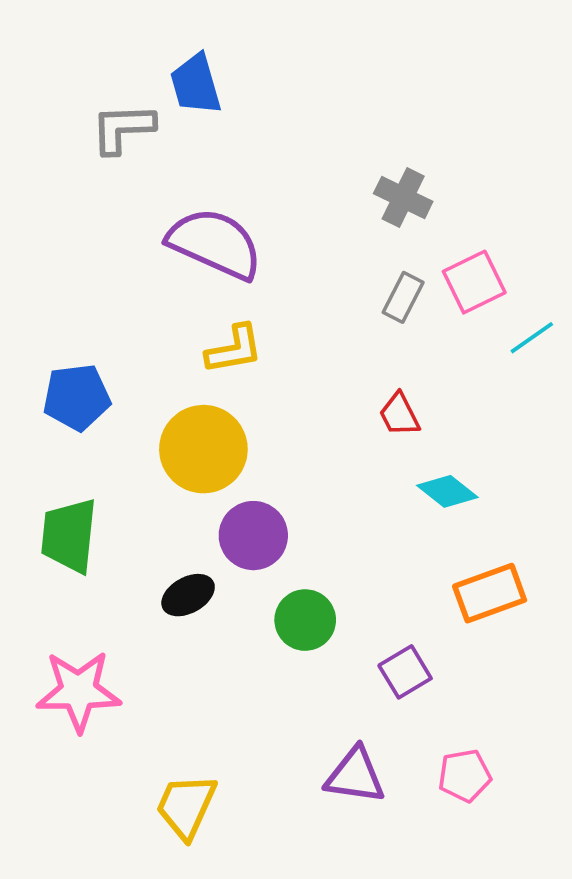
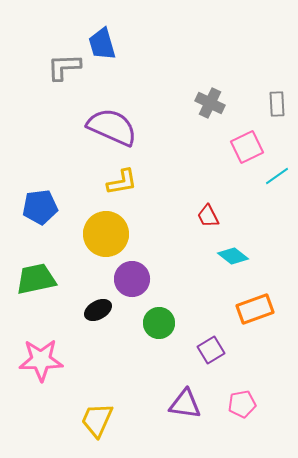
gray rectangle: (403, 297) -> (277, 104), moved, turned -30
green trapezoid: (69, 536) -> (36, 279), turned 72

